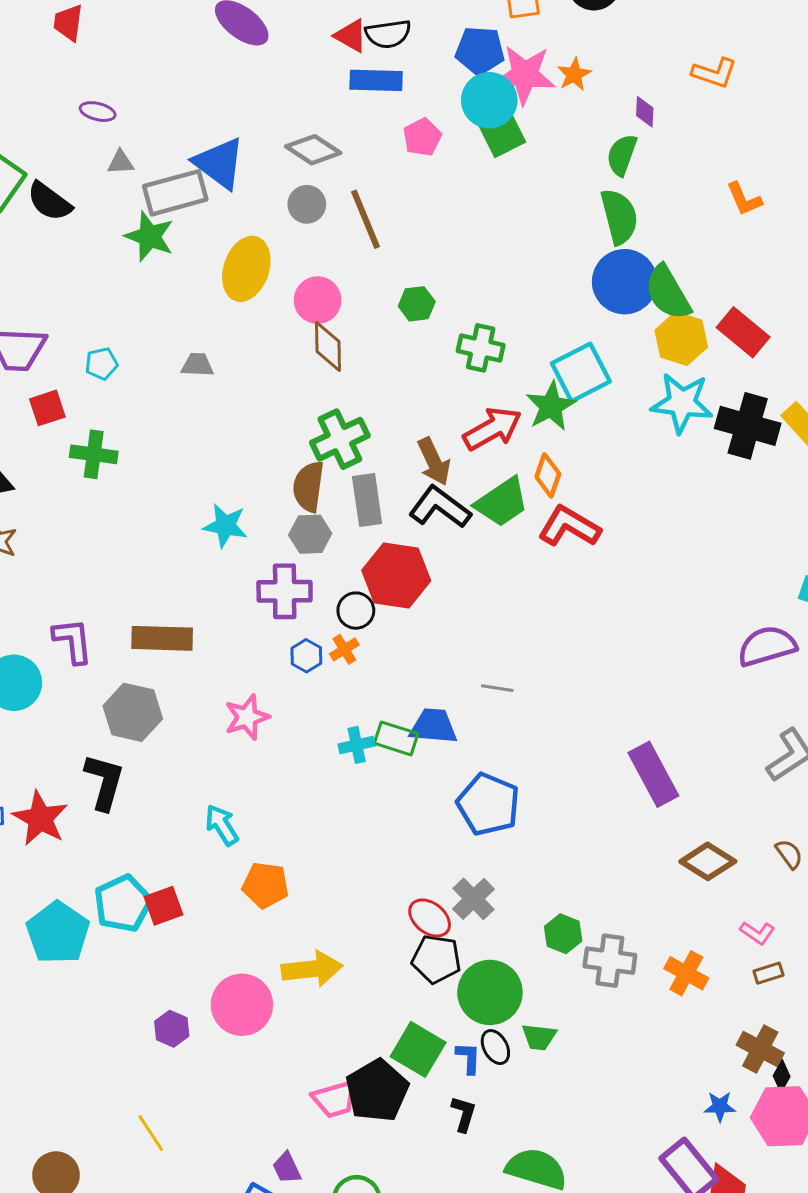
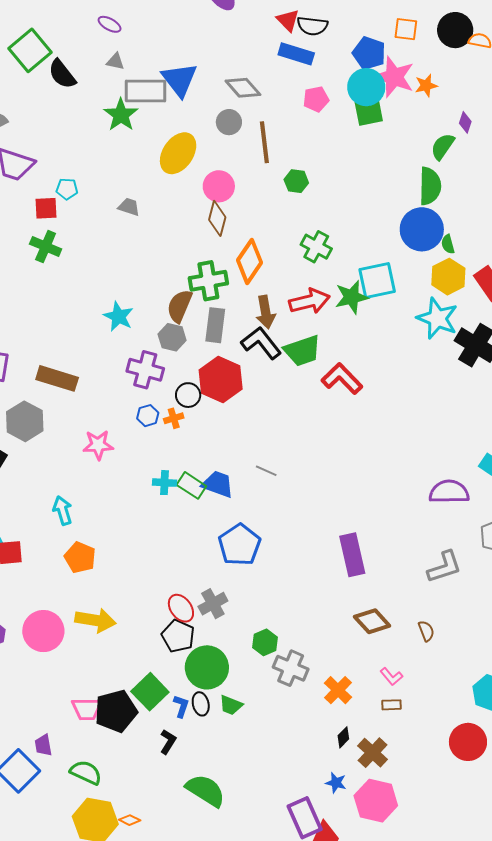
green semicircle: (668, 293) -> (448, 244), size x0.5
green hexagon: (417, 304) -> (296, 181), moved
red square: (47, 408) -> (46, 208), moved
orange diamond: (548, 475) -> (250, 261), moved, size x1.5
black diamond: (782, 1076) -> (343, 737), moved

